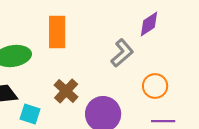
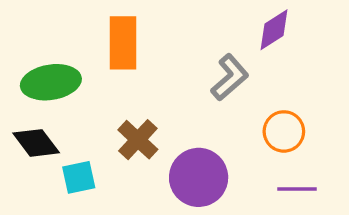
cyan square: (30, 114) -> (79, 177), turned -30

